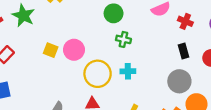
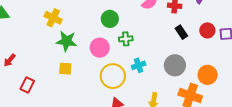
green star: (23, 16) -> (66, 41), moved
pink circle: (74, 50) -> (100, 48), moved
gray circle: (179, 81) -> (175, 65), moved

